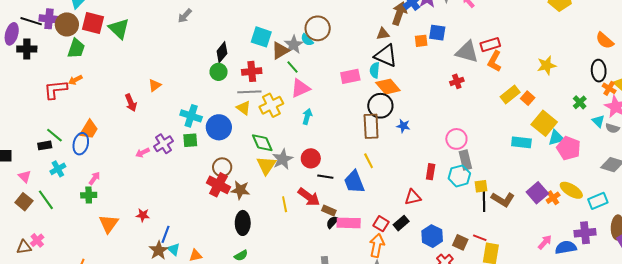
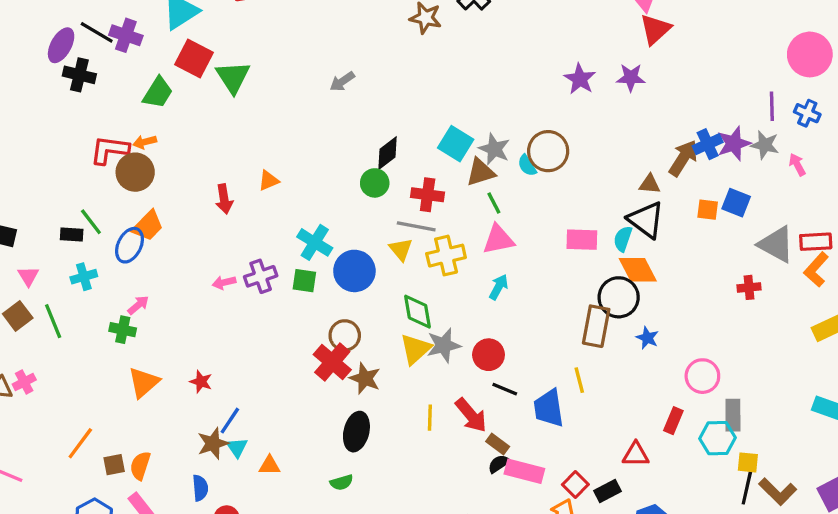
brown circle: (67, 24) -> (135, 172), moved
gray star: (294, 45) -> (494, 149), moved, turned -30
pink circle: (456, 139) -> (702, 376), moved

